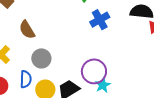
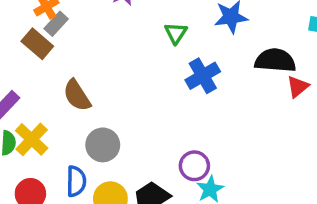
purple circle: (94, 71) -> (194, 166), size x0.7

